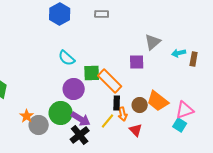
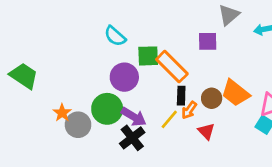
orange arrow: (123, 114) -> (189, 110), turned 48

